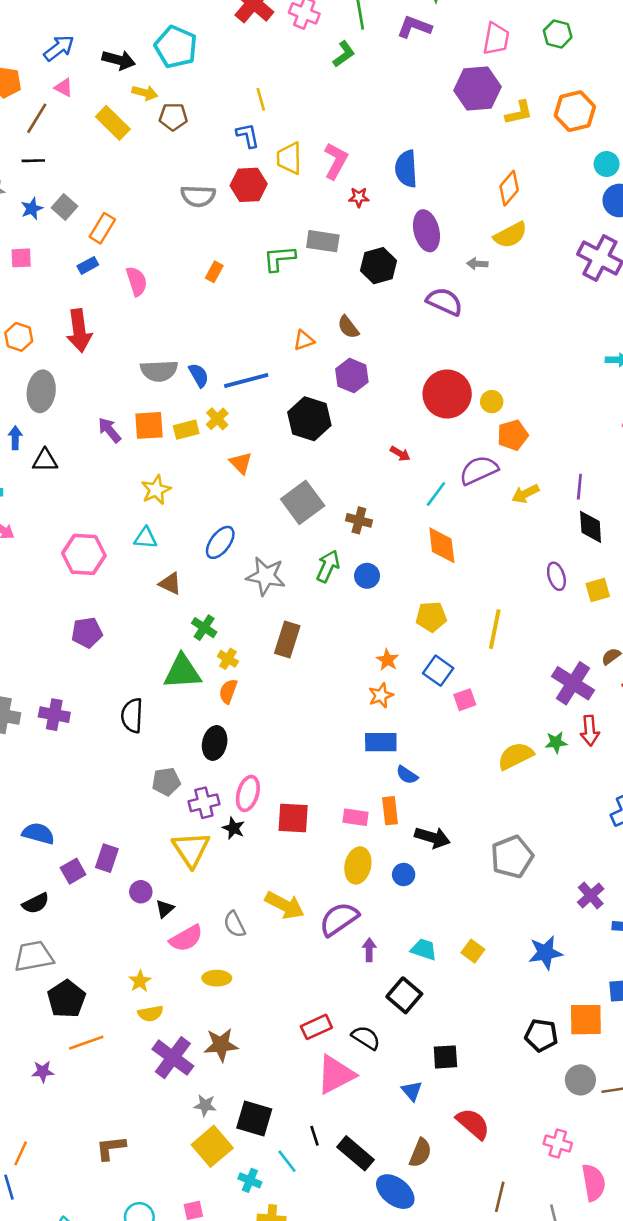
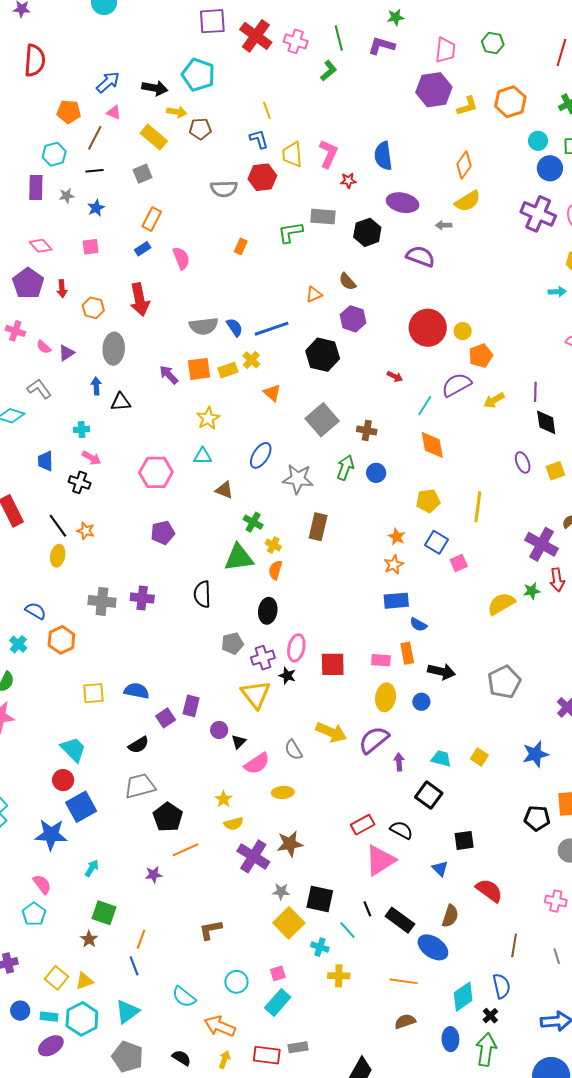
gray square: (64, 207) -> (142, 174), moved, turned 30
purple ellipse: (426, 231) -> (403, 203), turned -60

